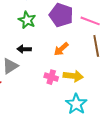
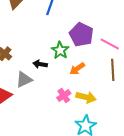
green star: (27, 20) -> (60, 50), moved
pink cross: (51, 77) -> (64, 96), turned 32

